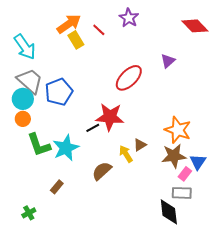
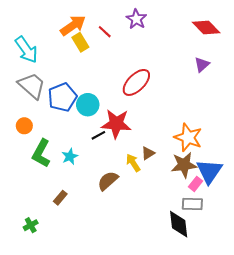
purple triangle: (168, 61) -> (202, 64), moved
cyan circle: (23, 99) -> (88, 105), moved
green L-shape: (39, 145) -> (41, 153), turned 48
cyan star: (66, 148) -> (70, 156), size x0.6
blue triangle: (198, 162) -> (209, 171), size x1.5

